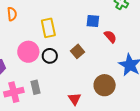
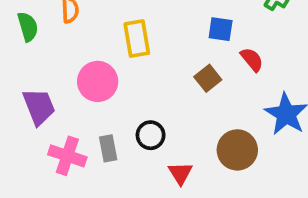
brown square: (77, 51) -> (208, 78), moved
black circle: (50, 56) -> (151, 135), moved
pink cross: (14, 92) -> (67, 156), turned 30

